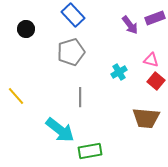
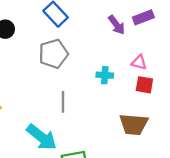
cyan cross: (119, 72) -> (105, 75), turned 35
red square: (156, 81) -> (144, 85), turned -30

